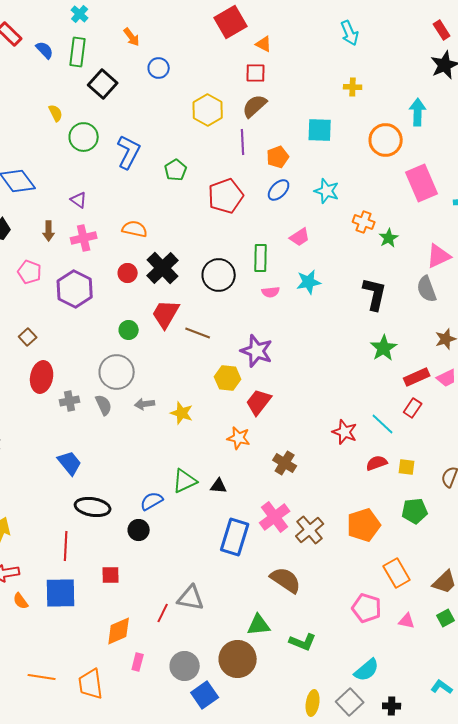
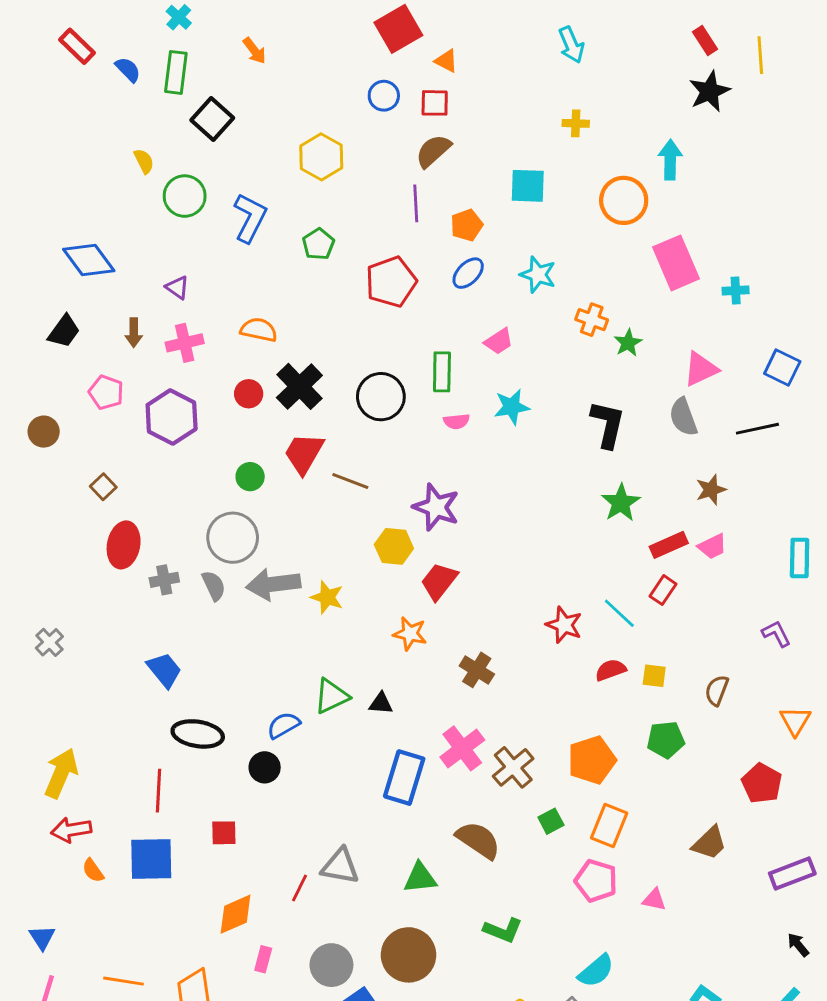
blue circle: (159, 68) -> (384, 96), moved
yellow hexagon: (208, 110) -> (321, 157), moved
gray arrow: (145, 404) -> (273, 584), size x1.8
orange rectangle: (397, 573) -> (609, 826), moved, turned 52
green square: (446, 618) -> (551, 821), moved
green triangle: (259, 625) -> (420, 878), moved

